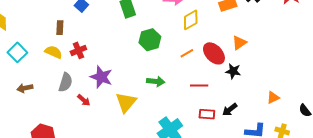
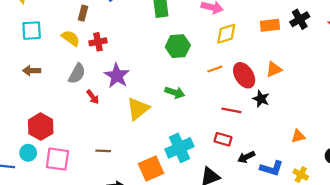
cyan square: (17, 52) -> (32, 31), turned 30
red line: (199, 86) -> (231, 110), moved
black arrow: (230, 110) -> (246, 157), moved

